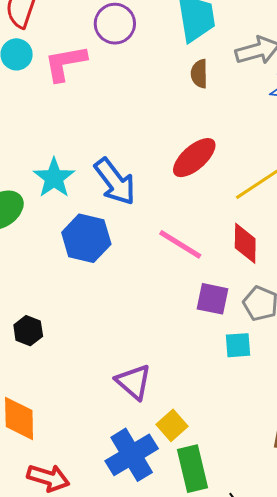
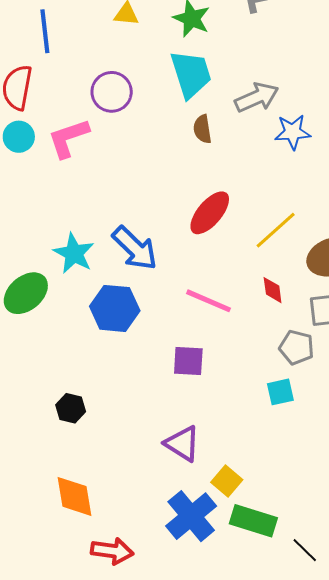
red diamond: (245, 243) -> (273, 290), size x0.7
purple square: (213, 299) -> (188, 361), moved
green rectangle: (192, 469) -> (253, 521), turned -51

